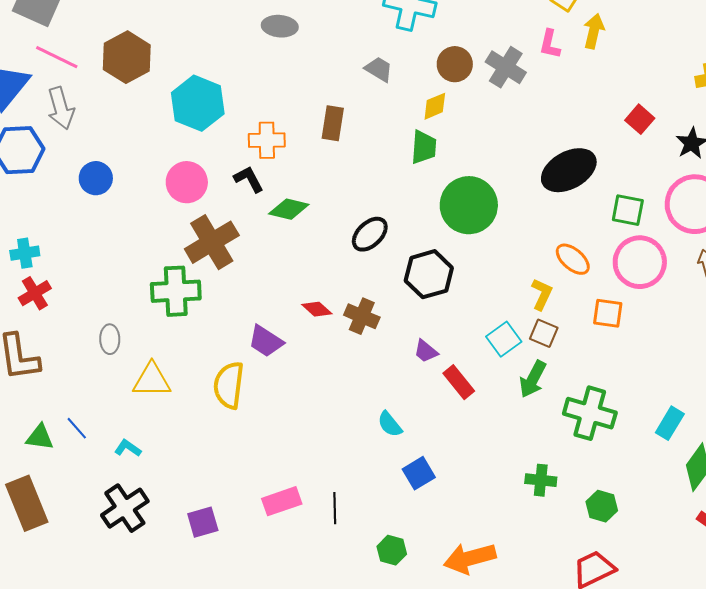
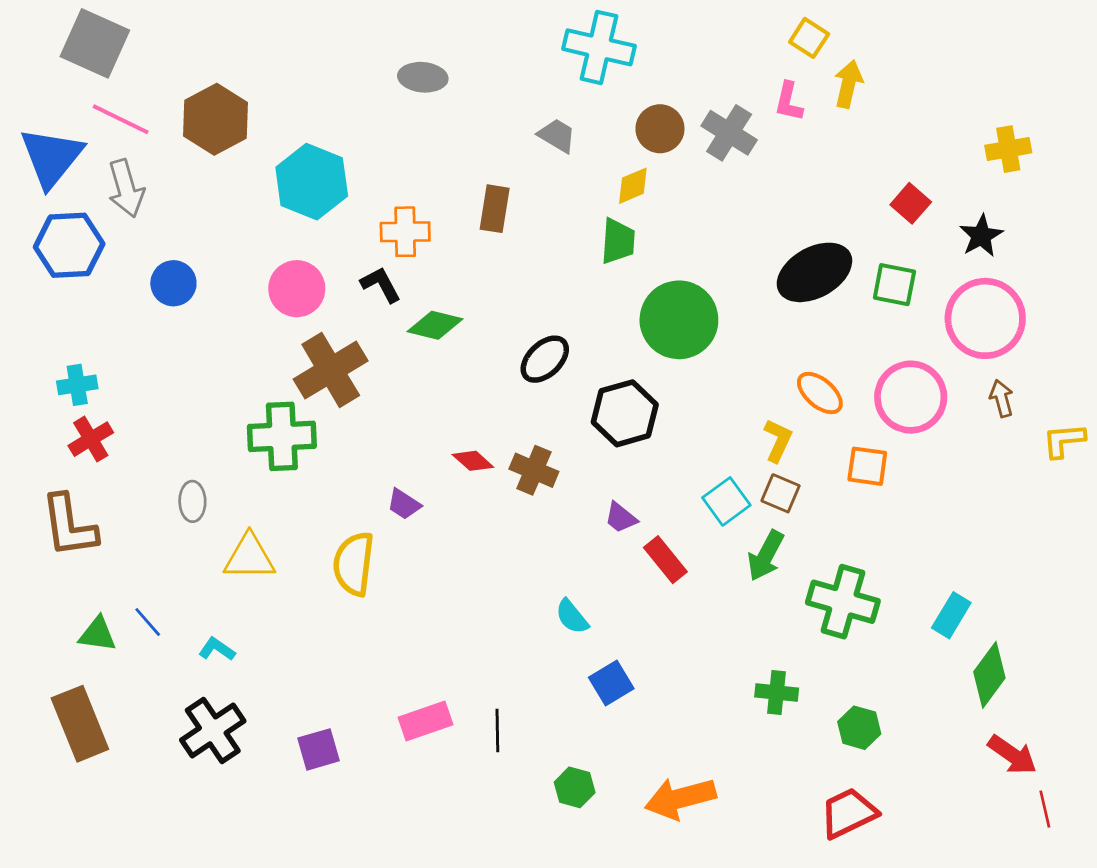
green square: (628, 210) -> (894, 285), moved
purple trapezoid: (266, 341) -> (404, 504), size x0.7

